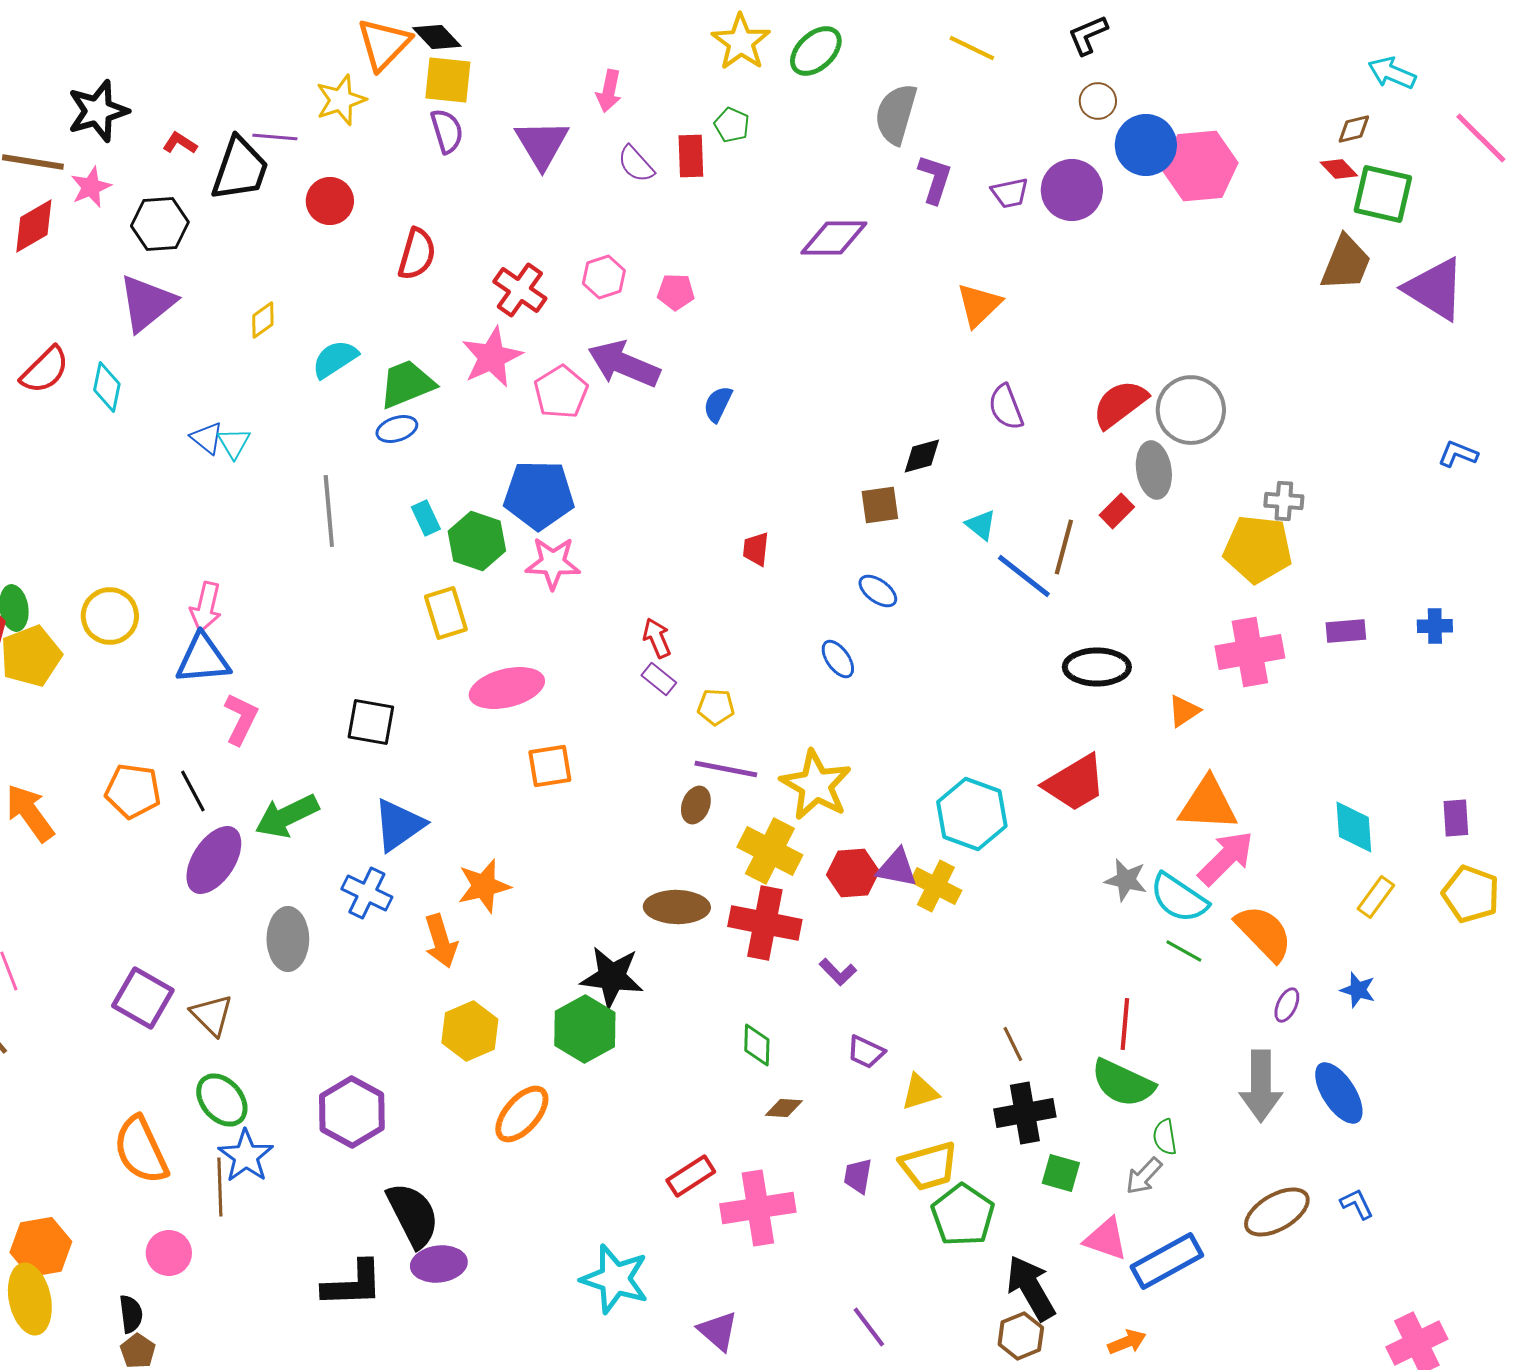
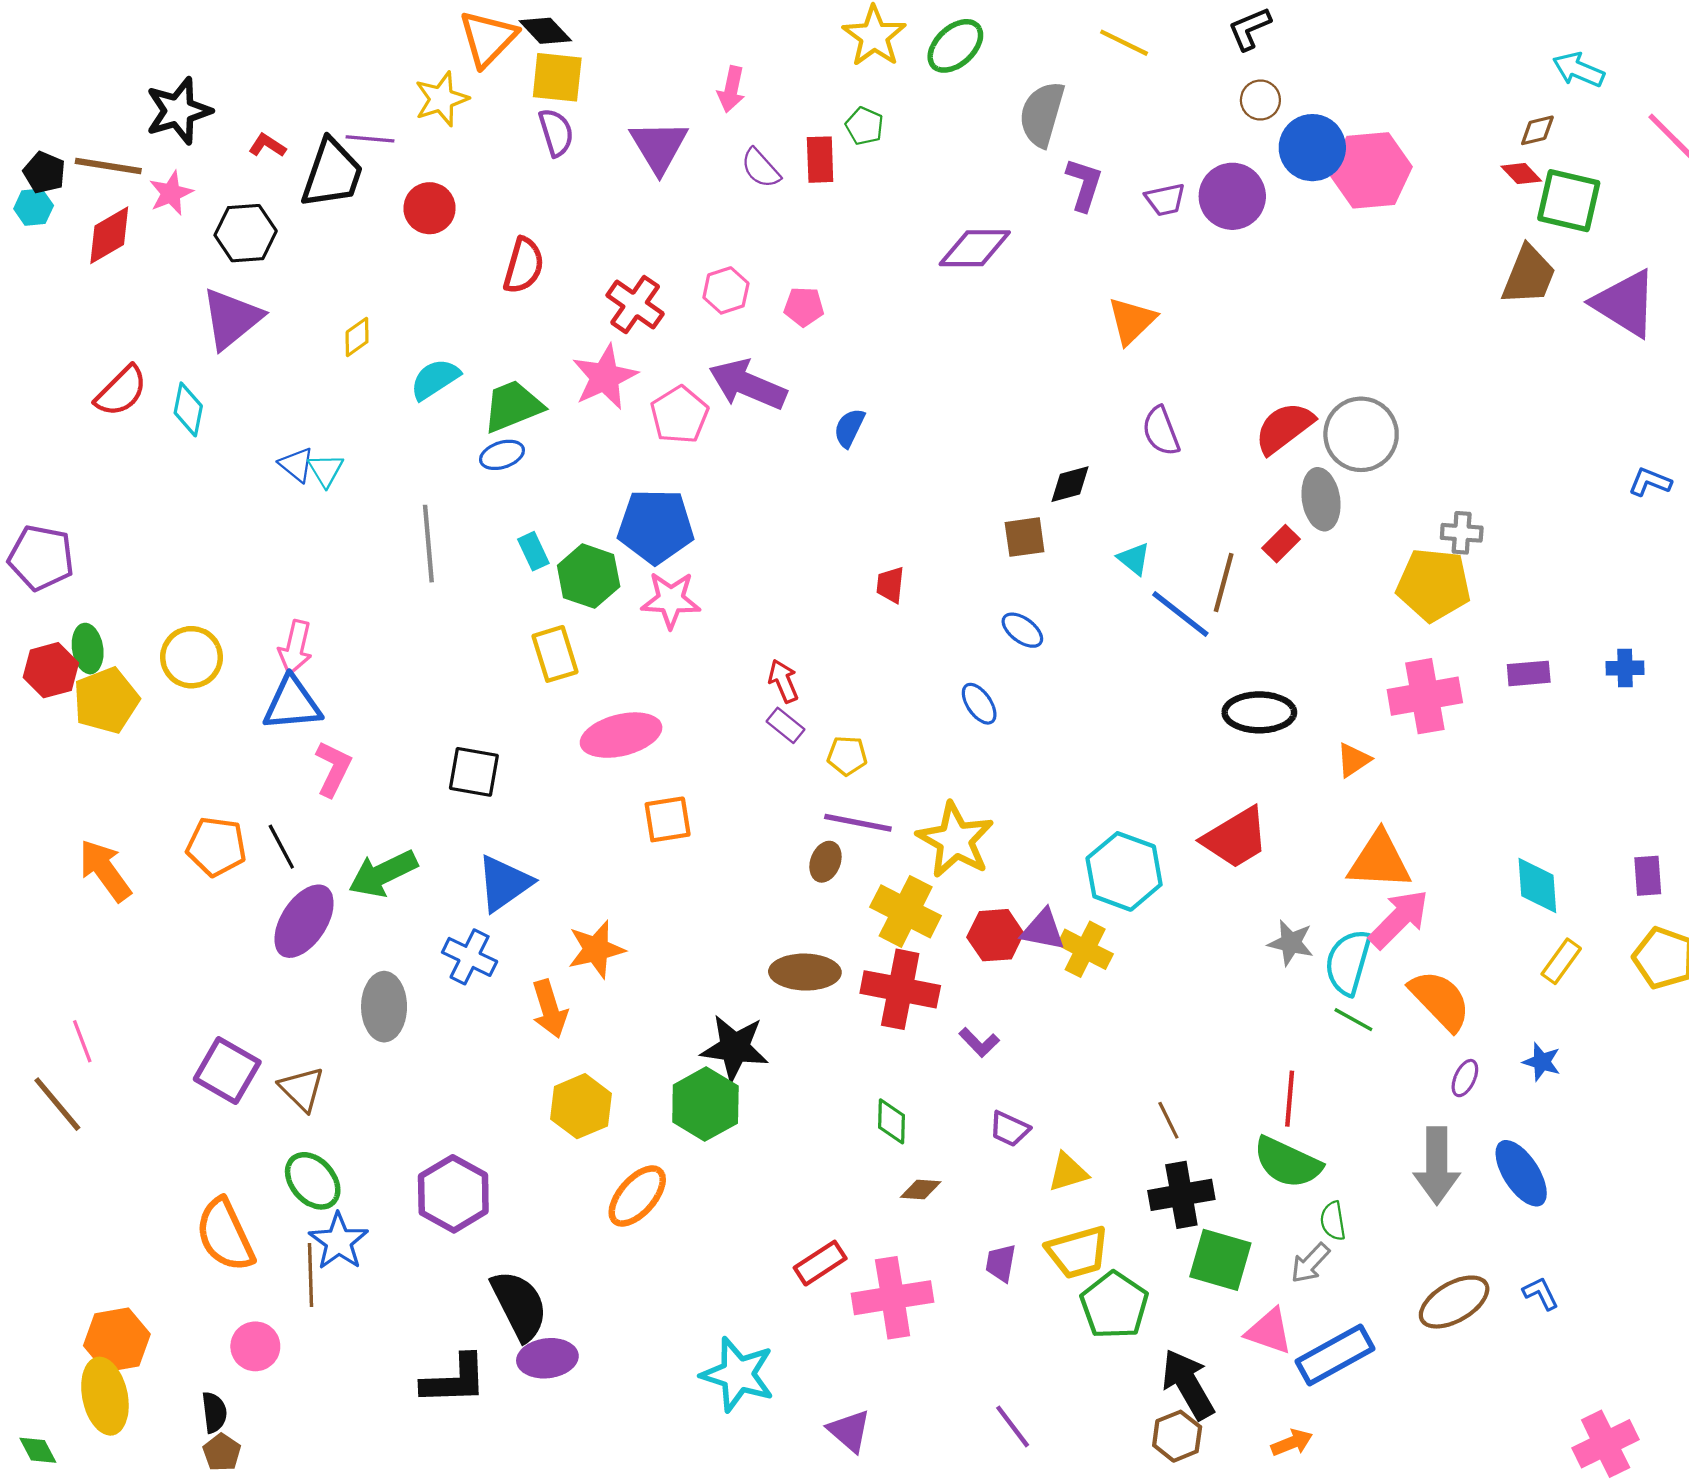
cyan semicircle: (1179, 898) -> (1348, 962), turned 72
green square: (1061, 1173) -> (1220, 1260), size x1.5

